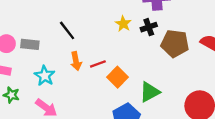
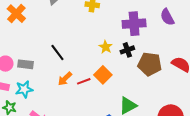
orange arrow: (76, 61) -> (65, 79), turned 56
cyan star: (45, 76) -> (24, 89), moved, turned 30
orange square: (117, 77) -> (103, 75), moved

